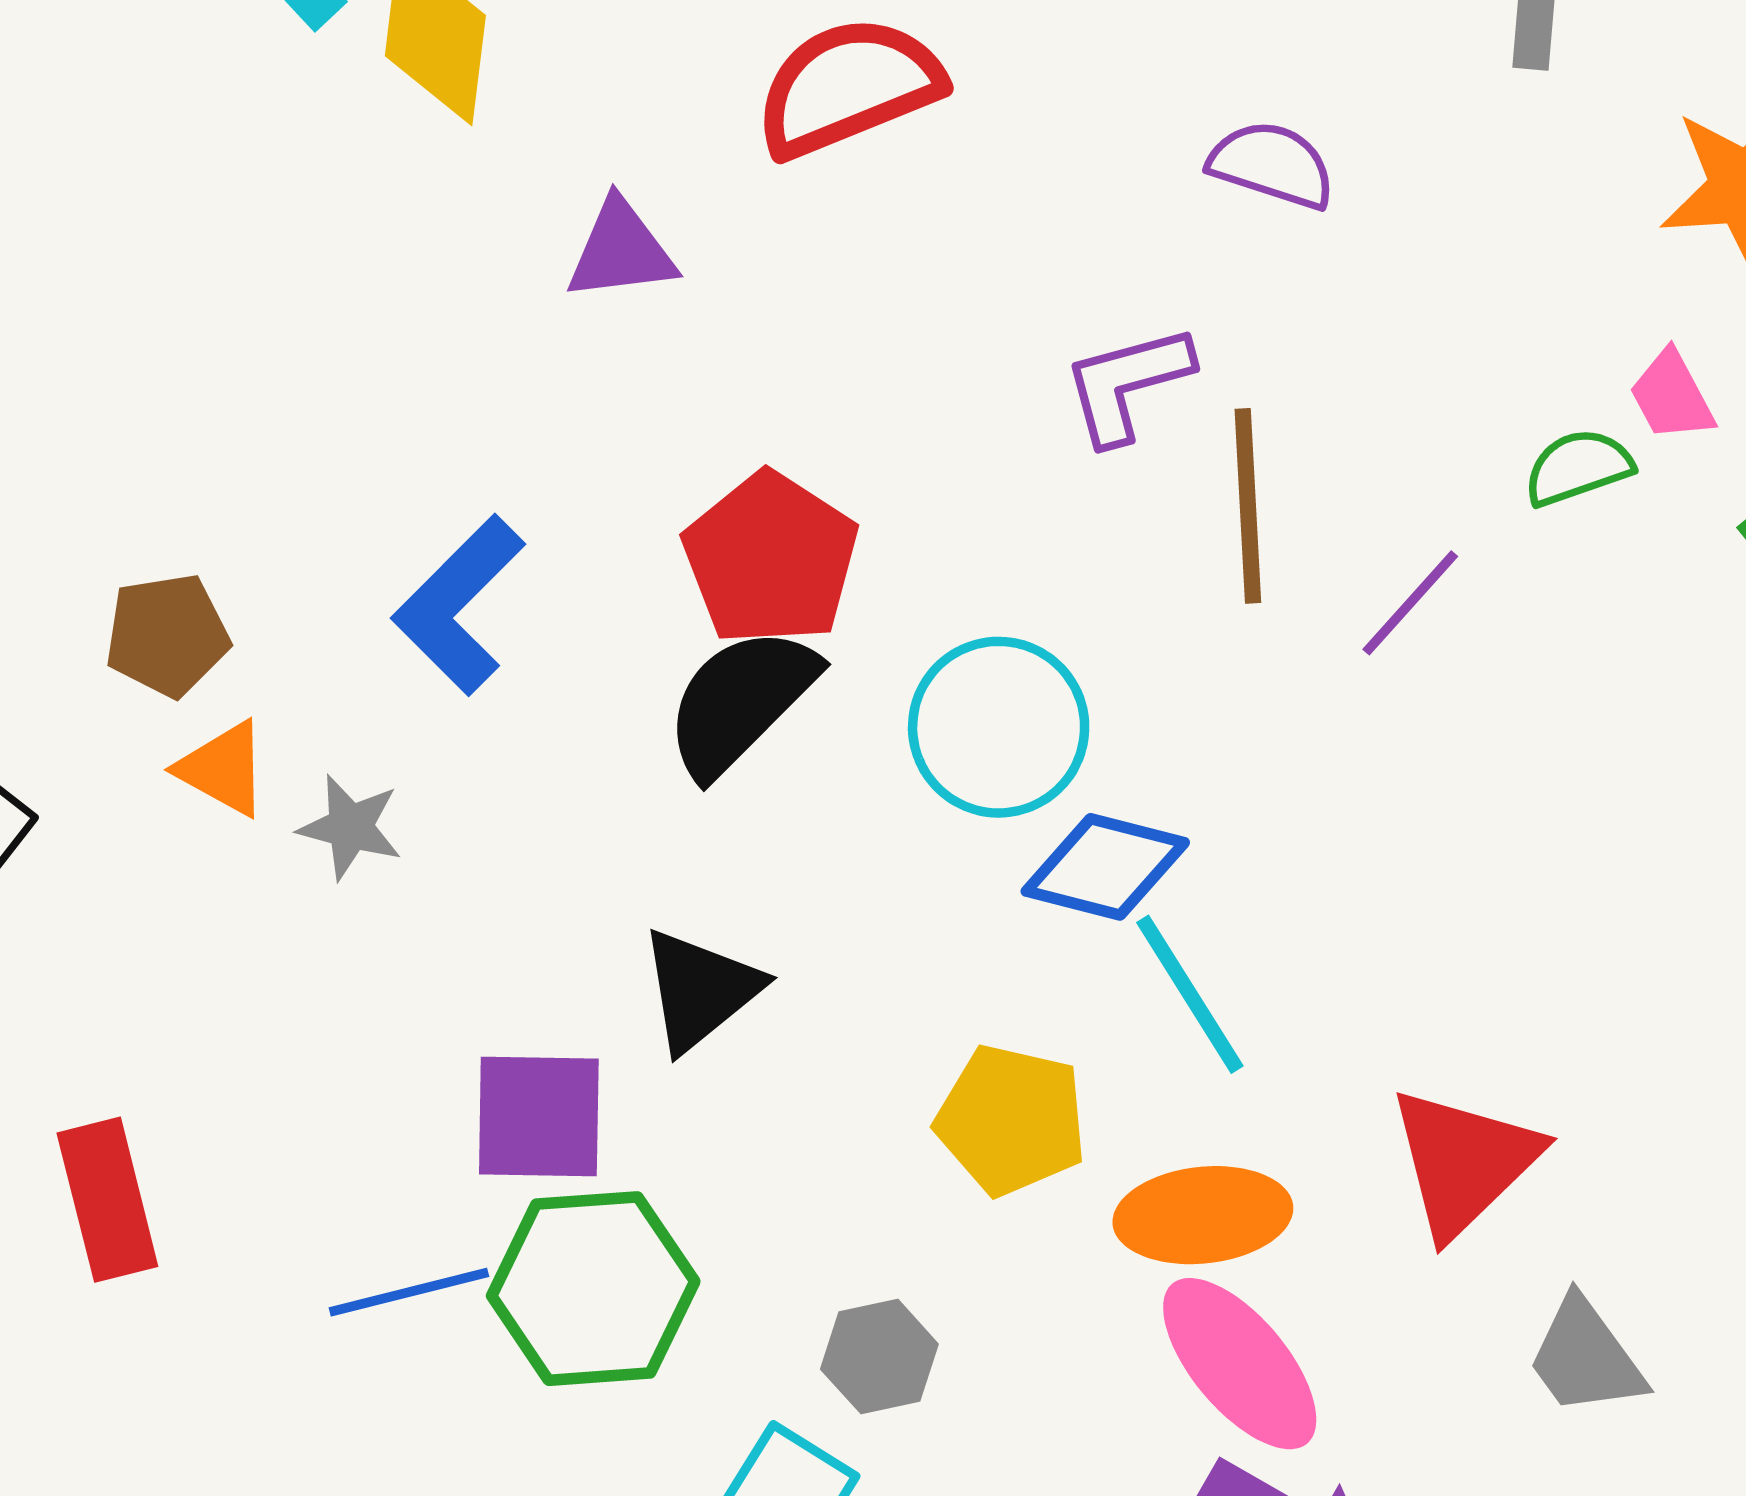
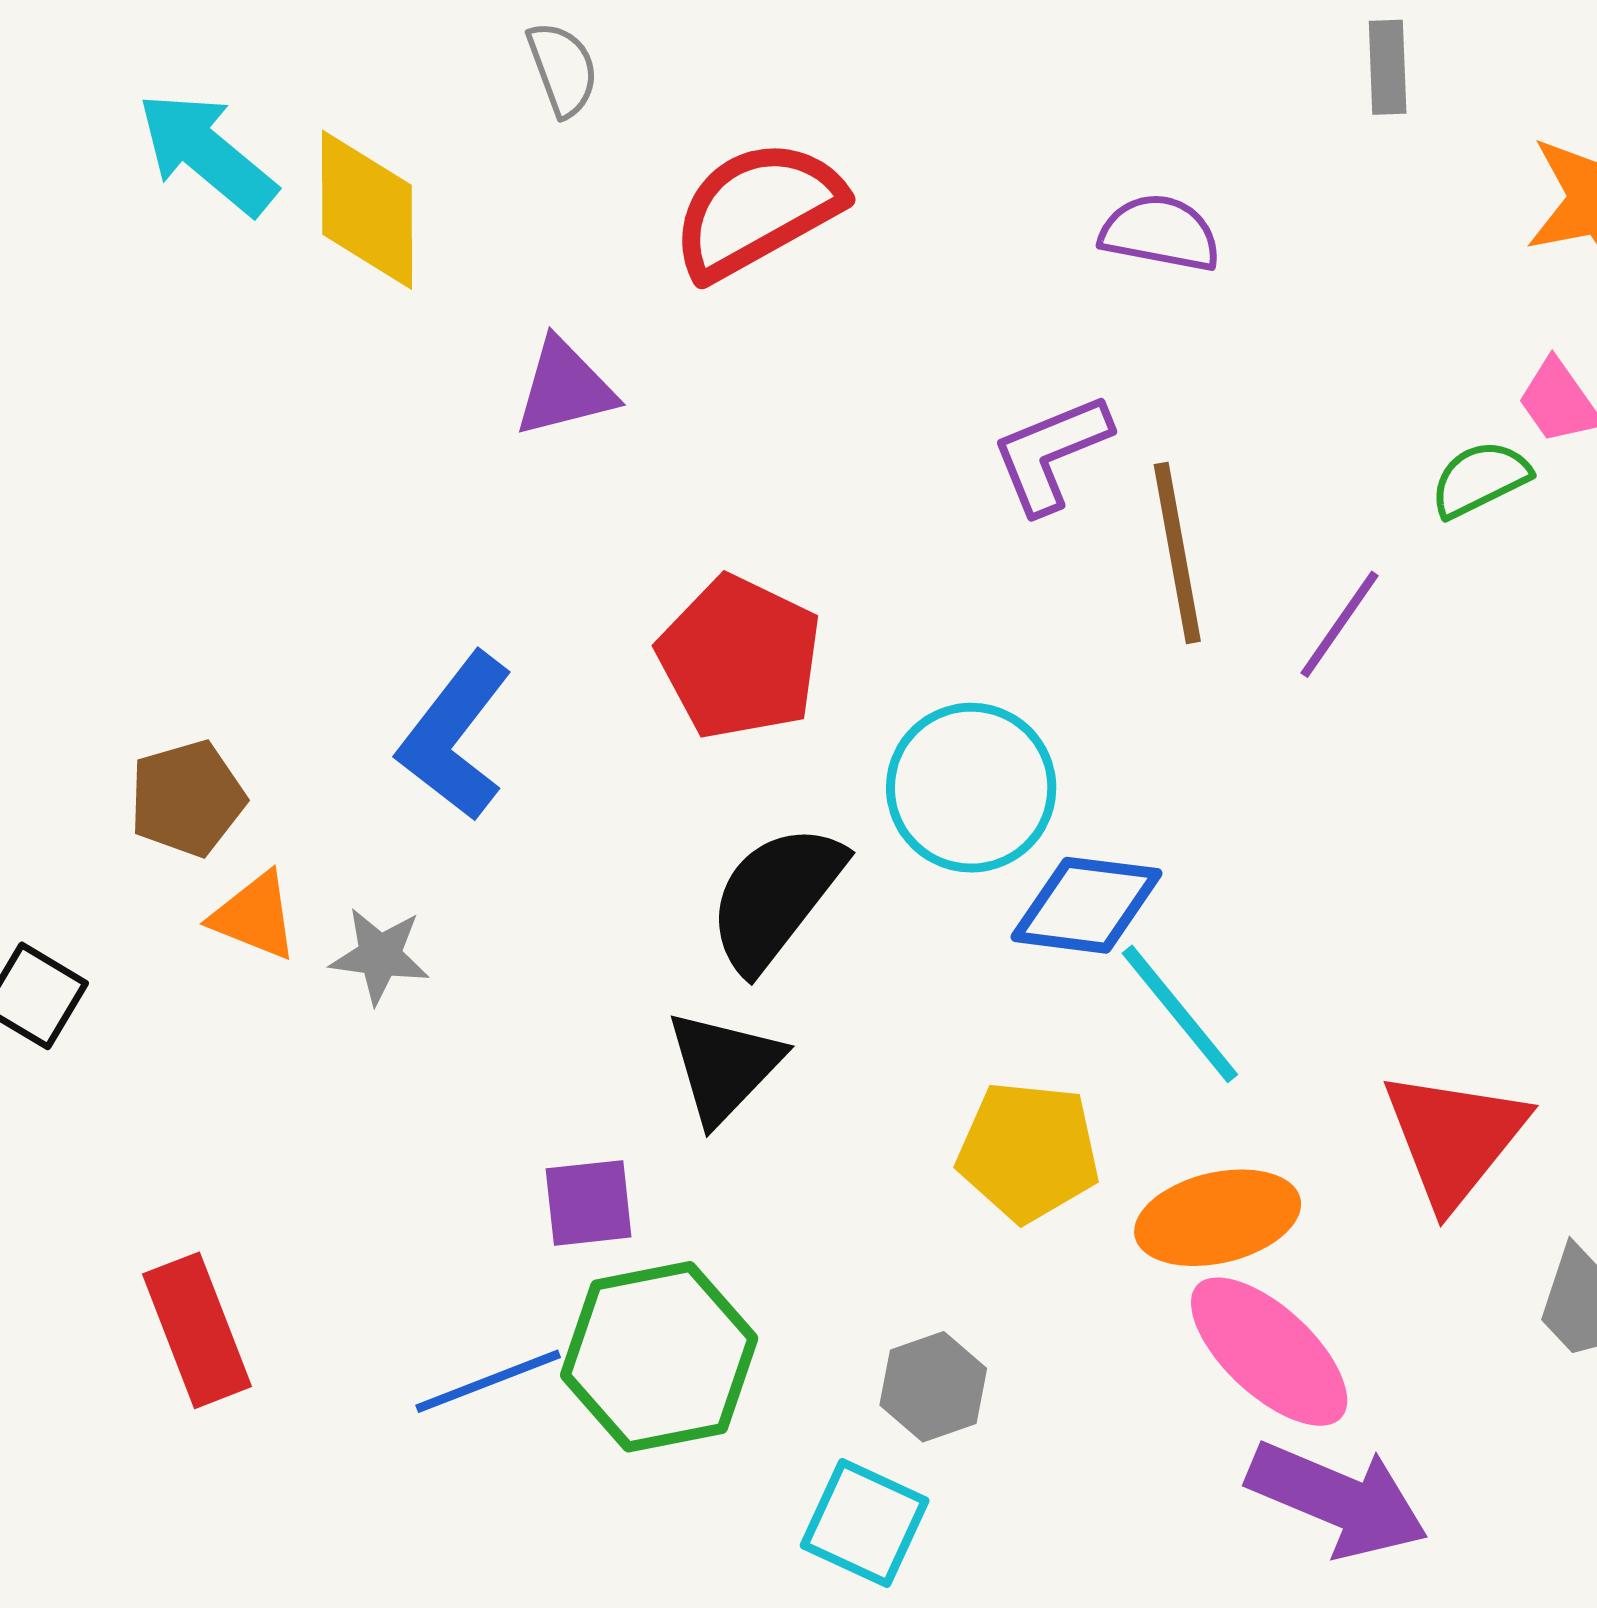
black semicircle: (741, 701) -> (775, 897), moved
purple square: (539, 1116) -> (589, 1203), size x0.7

